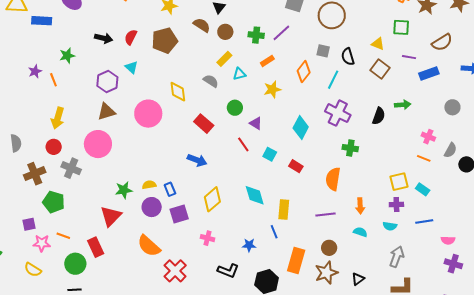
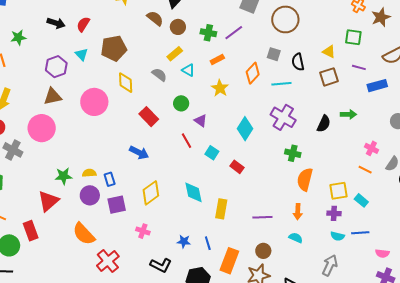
brown pentagon: (165, 41) -> (114, 48), moved
brown square: (380, 69) -> (329, 77), turned 30
cyan triangle: (239, 74) -> (188, 70), turned 40
cyan line: (333, 80) -> (281, 84), turned 54
yellow star: (272, 89) -> (220, 88), turned -30
orange semicircle: (333, 179) -> (305, 179), moved
cyan semicircle: (390, 226) -> (337, 236), moved
blue line: (274, 232) -> (208, 243), moved

